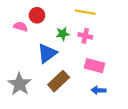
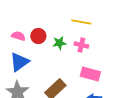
red circle: (37, 15) -> (38, 36), moved
blue triangle: (47, 53) -> (19, 62), moved

